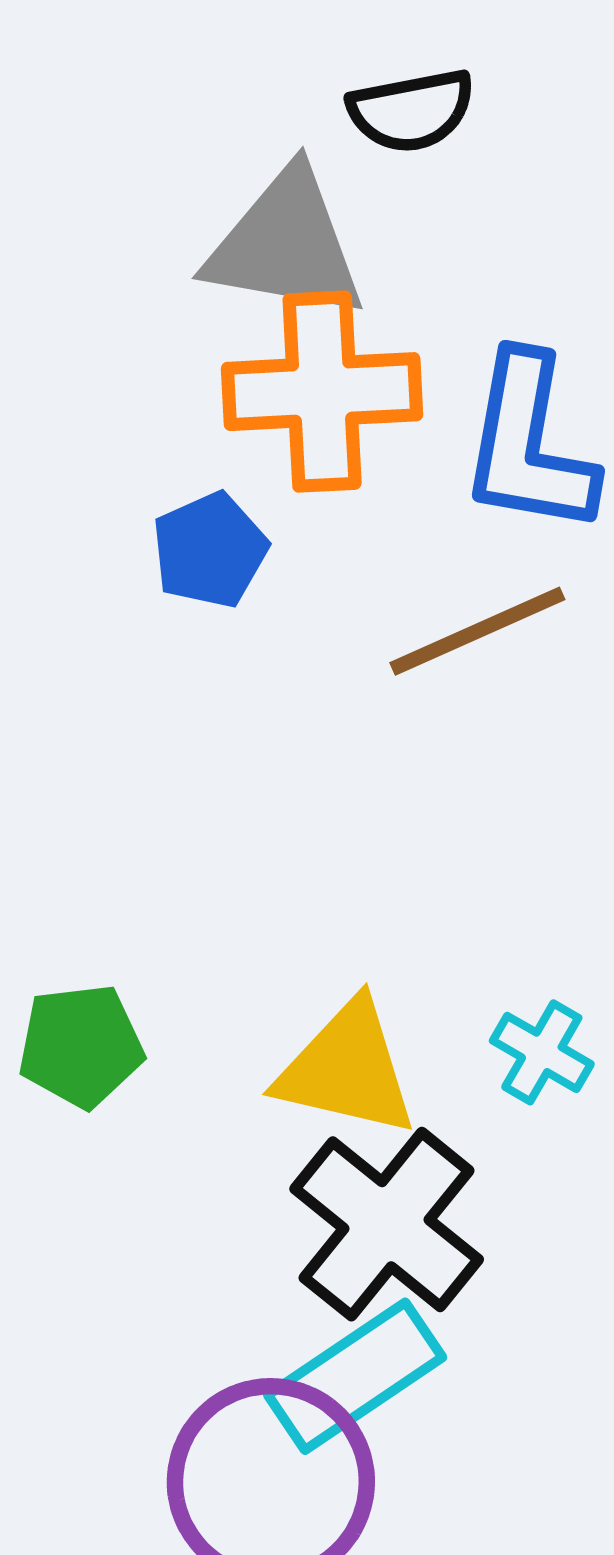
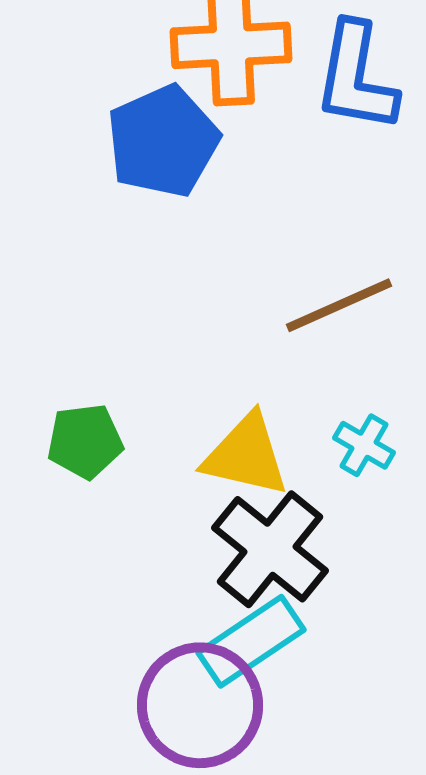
blue pentagon: (210, 550) -> (163, 141), size x1.6
brown line: (477, 631) -> (339, 305), moved

